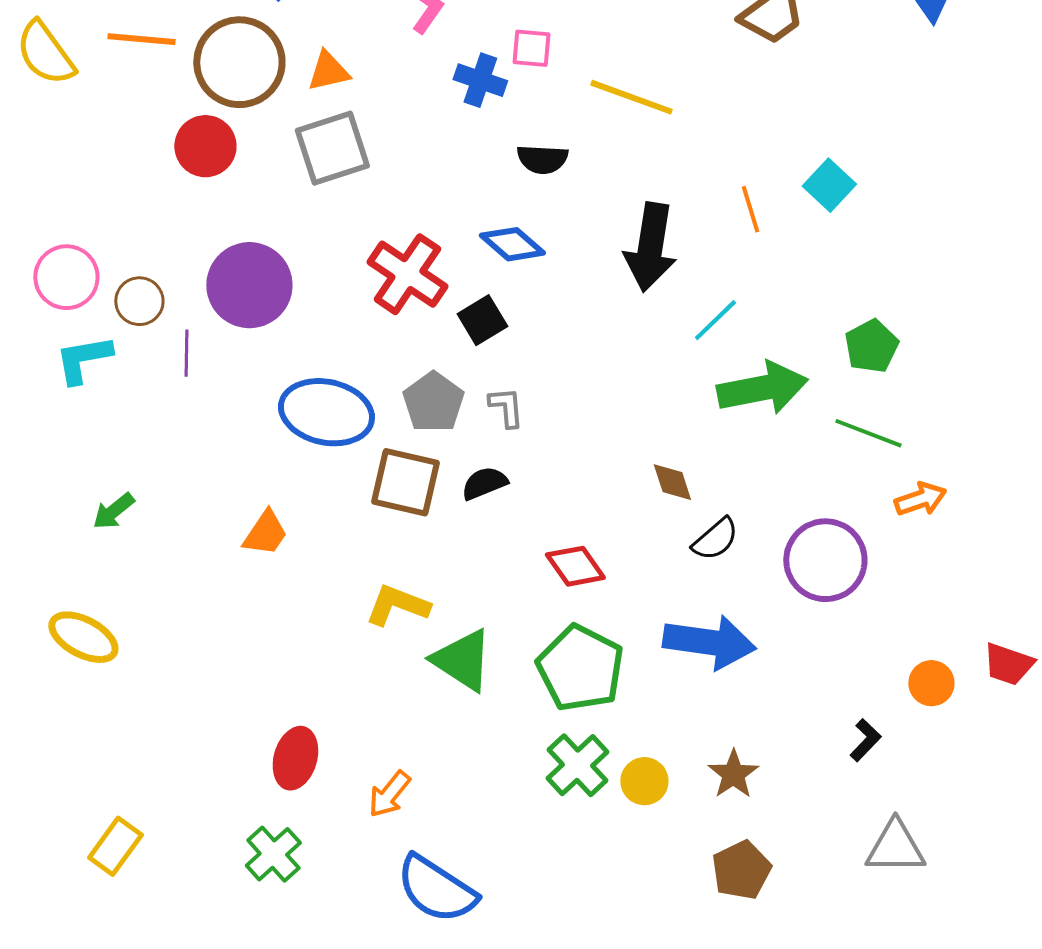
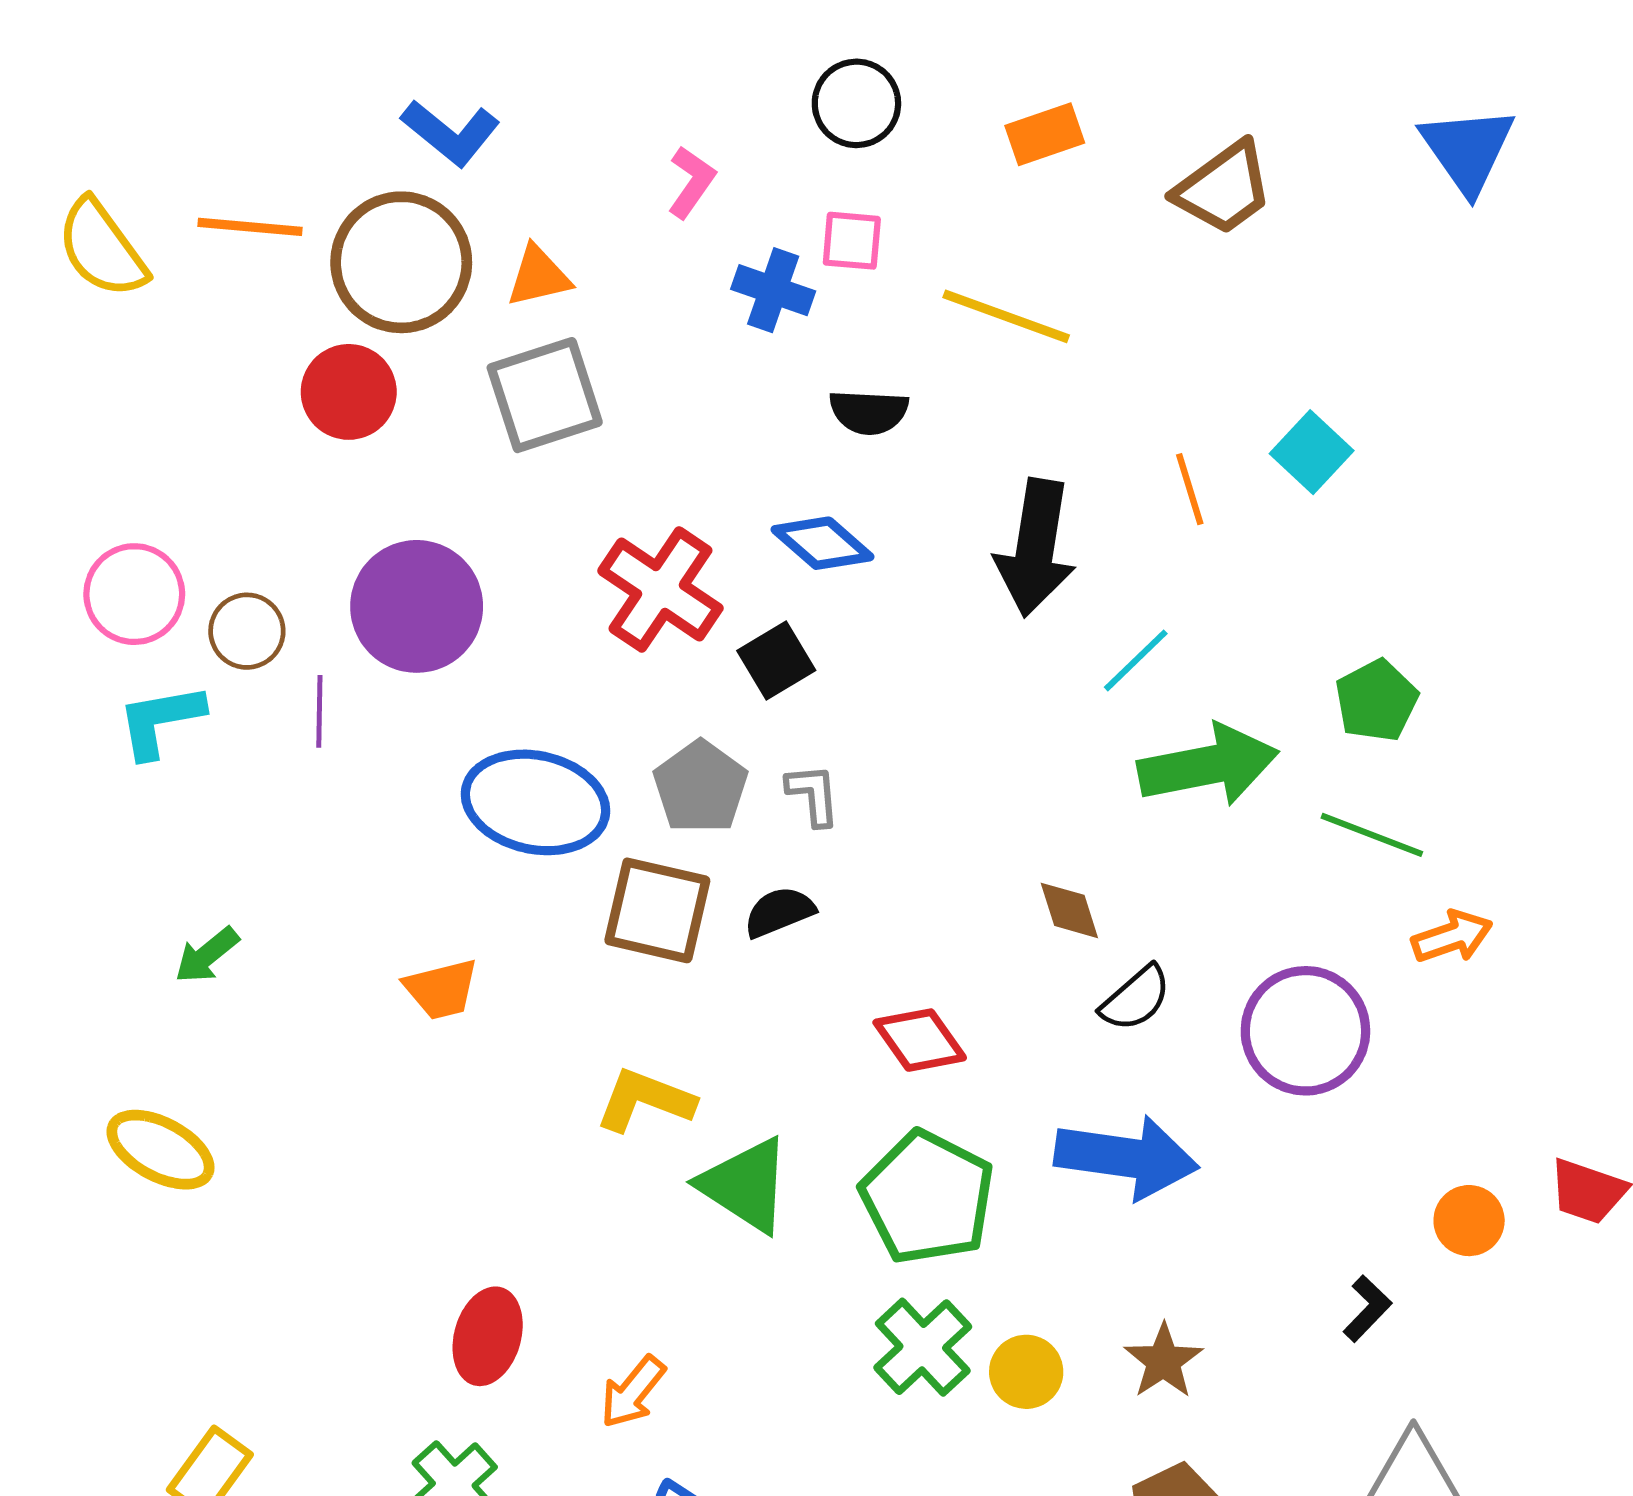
orange trapezoid: (265, 533) -> (441, 989), turned 42

